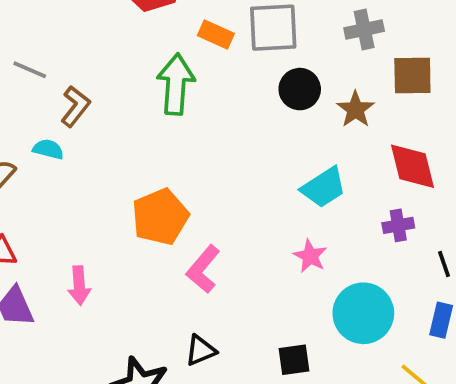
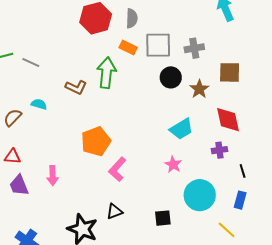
gray cross: (364, 30) -> (194, 48), moved
brown L-shape: (75, 106) -> (76, 87), moved, turned 75

